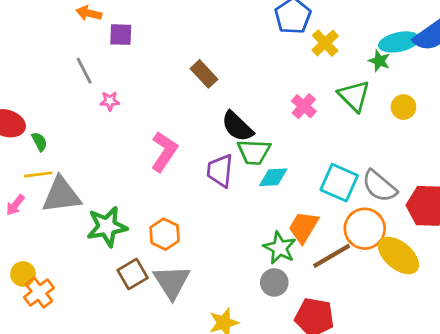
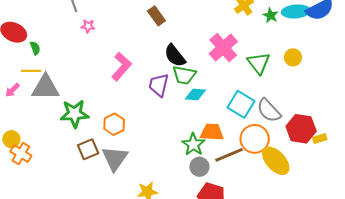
green star: (379, 61) -> (271, 15), moved
green triangle: (354, 96) -> (259, 63), moved
pink cross: (304, 106) -> (223, 48), size x1.6
orange trapezoid: (303, 227) -> (212, 132), turned 55
gray circle: (274, 282) -> (199, 167), moved
orange cross: (39, 293) -> (21, 154), turned -30

